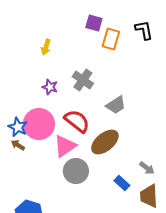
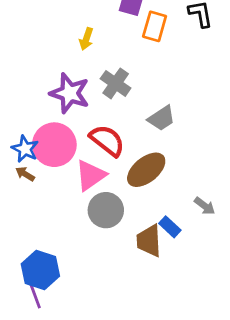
yellow arrow: (46, 47) -> (86, 39), moved
purple star: (50, 87) -> (70, 93), size x1.8
brown trapezoid: (149, 196) -> (149, 241), moved

